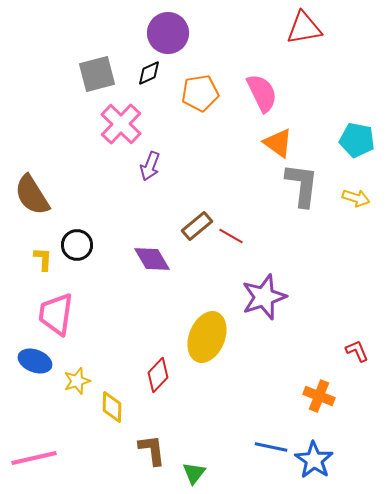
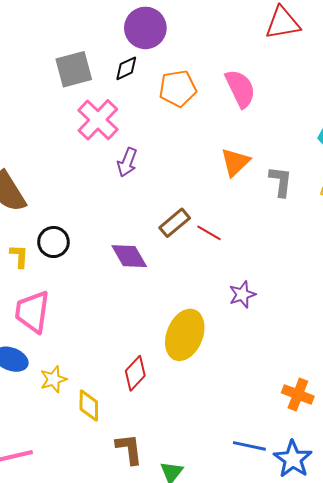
orange triangle: (278, 143) -> (235, 162), moved, turned 40
gray L-shape: (302, 185) -> (281, 181), size x0.7
purple star: (264, 297) -> (242, 295), size x0.6

